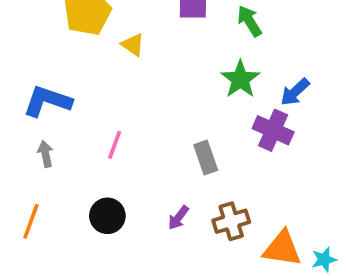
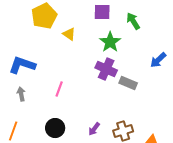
green star: (240, 79) -> (110, 42), moved
purple cross: (273, 130) -> (106, 69), moved
gray rectangle: (206, 158) -> (128, 83), moved, turned -48

